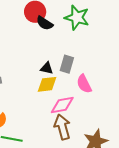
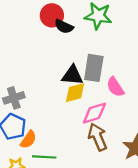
gray rectangle: (67, 64) -> (94, 68), size x1.4
black triangle: (47, 68) -> (72, 75), size x1.5

